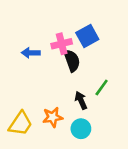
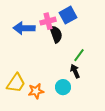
blue arrow: (31, 53) -> (24, 28), size x1.5
black arrow: (81, 100) -> (75, 71), moved
orange star: (53, 117) -> (36, 91), moved

